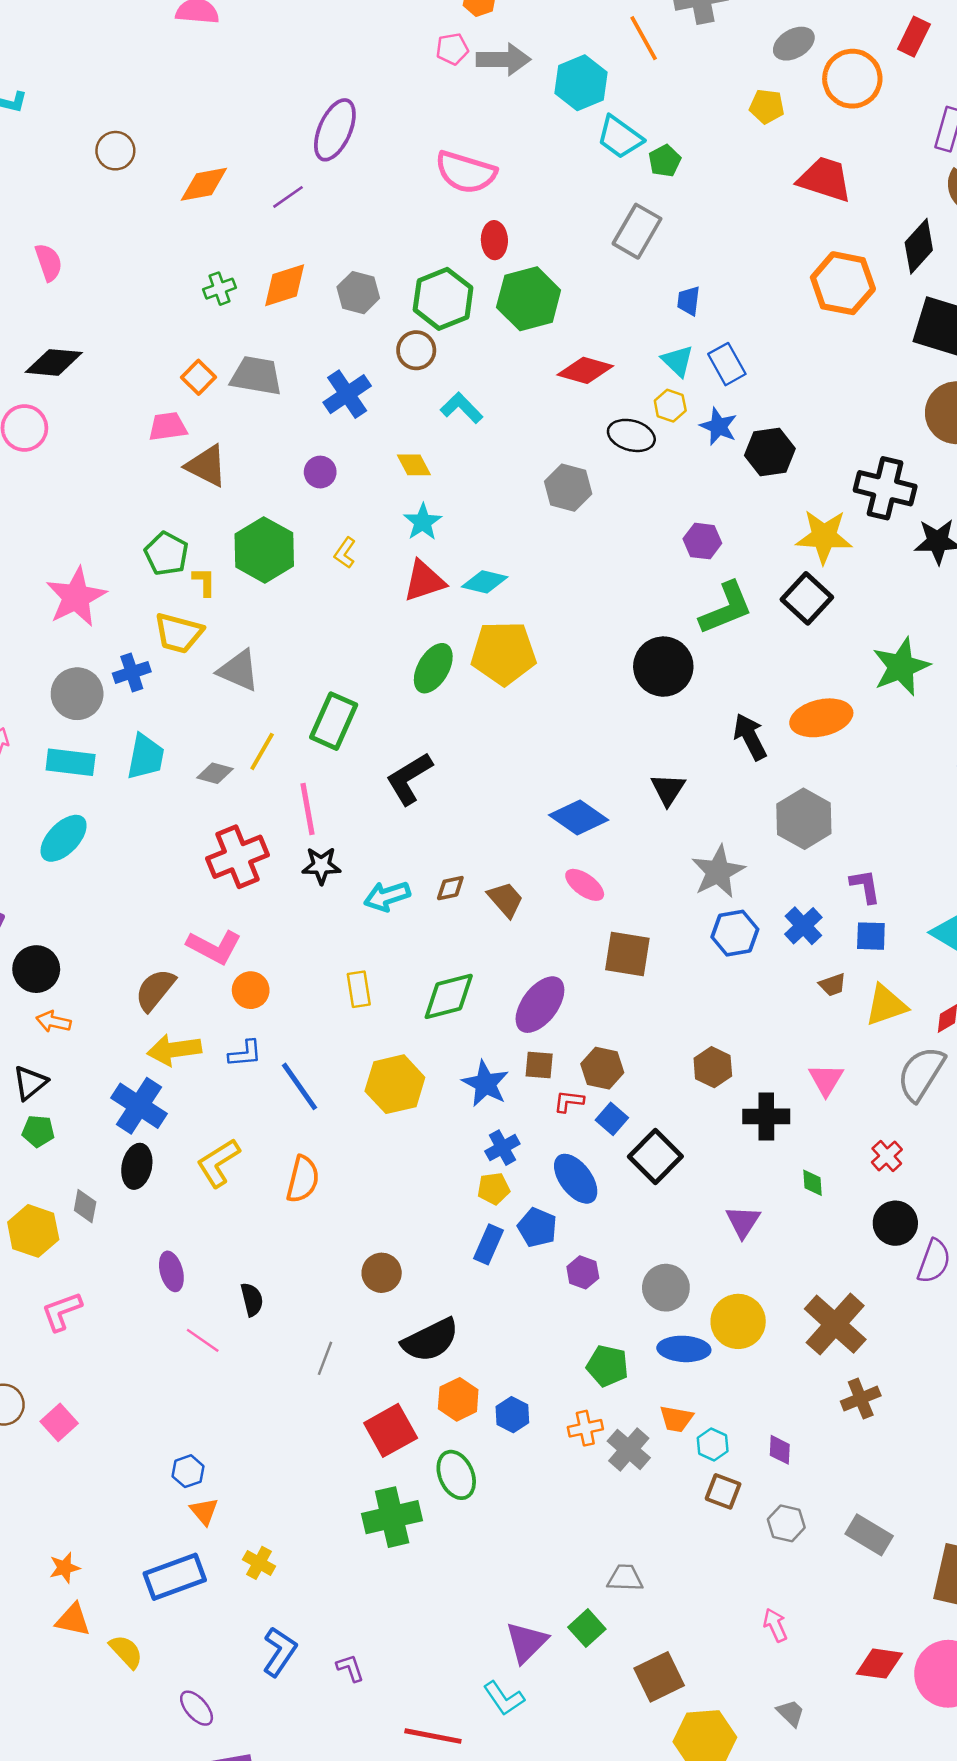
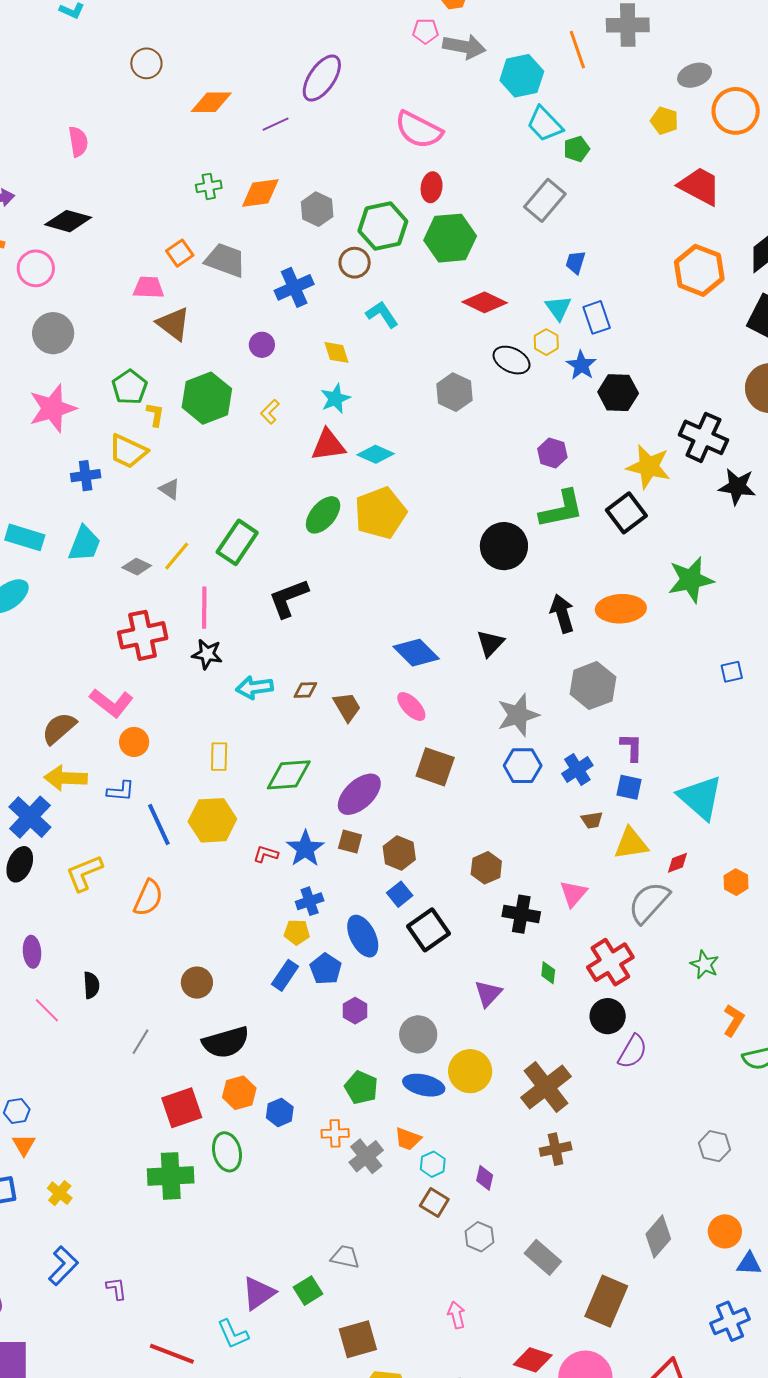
yellow pentagon: (504, 653) -> (380, 513), turned -30
gray triangle: (239, 670) -> (170, 489), size x0.6
gray circle: (77, 694) -> (53, 333), moved
yellow hexagon: (395, 1084) -> (212, 820), moved
red L-shape: (569, 1101) -> (266, 854), moved
red cross: (887, 1156) -> (610, 962), size x1.8

